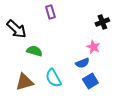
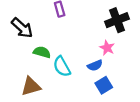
black cross: (102, 22) -> (117, 20), size x1.5
cyan semicircle: (53, 78) -> (62, 67), moved

